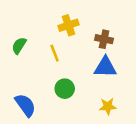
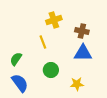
green semicircle: (19, 46) -> (16, 59), moved
yellow star: (108, 106) -> (77, 84), moved

